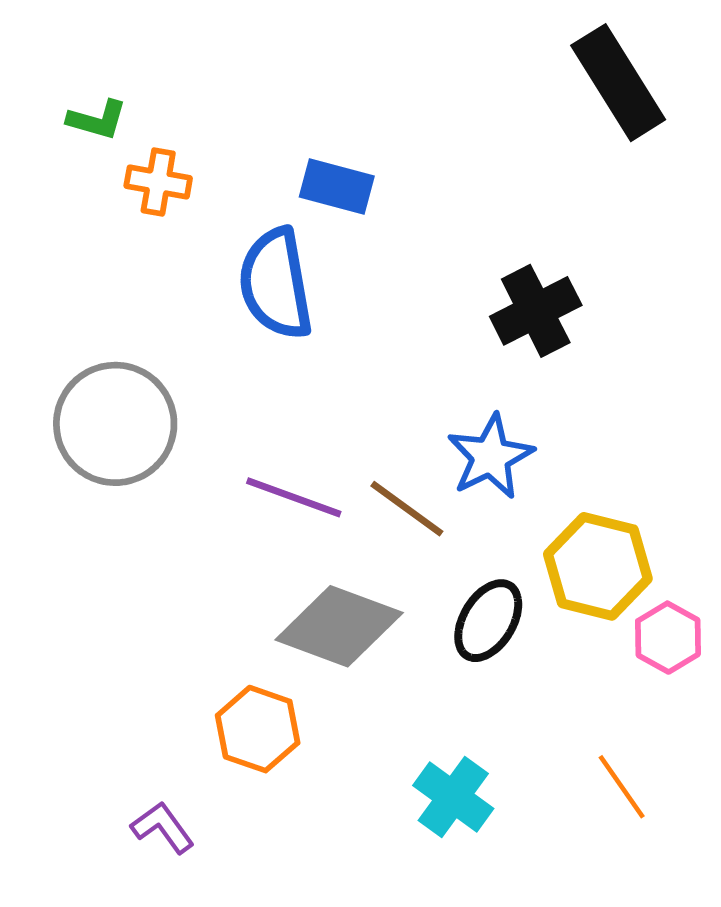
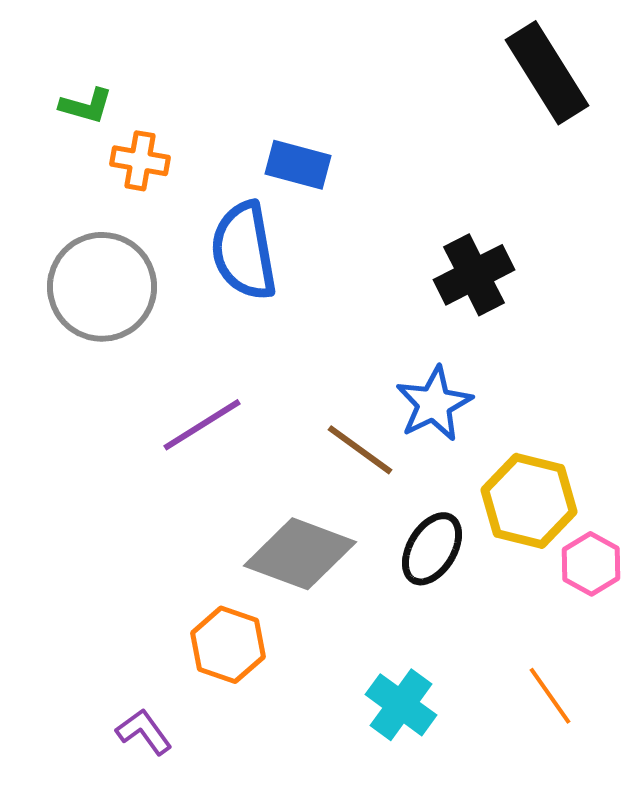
gray circle: (115, 424) -> (102, 287), moved
purple line: (294, 497) -> (202, 425), moved, turned -52

